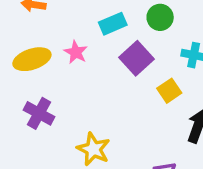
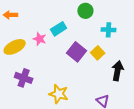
cyan rectangle: (113, 24) -> (59, 29), moved
purple square: (137, 58) -> (77, 52), moved

